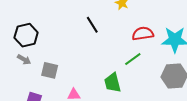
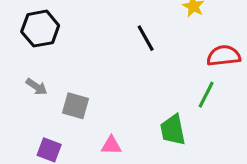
black hexagon: (26, 35) -> (40, 29), moved
green line: (133, 59) -> (206, 95), turned -30

